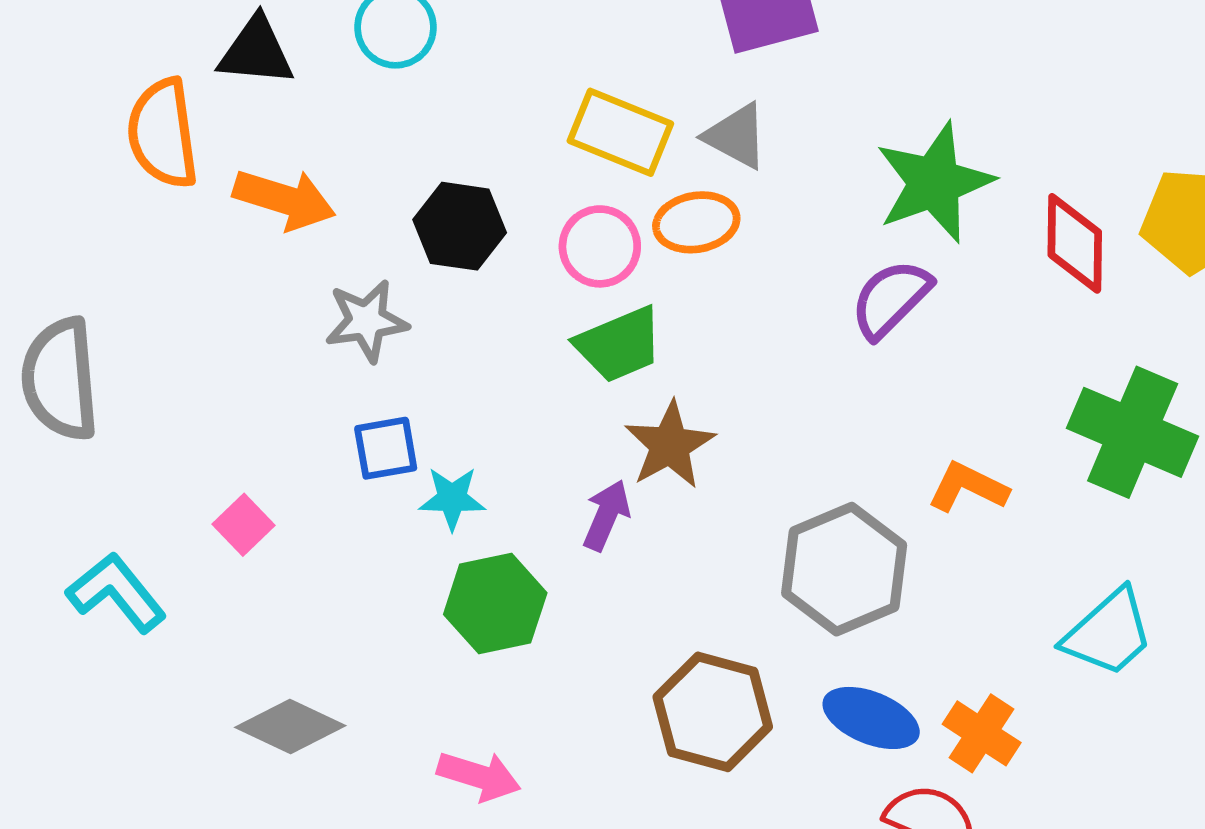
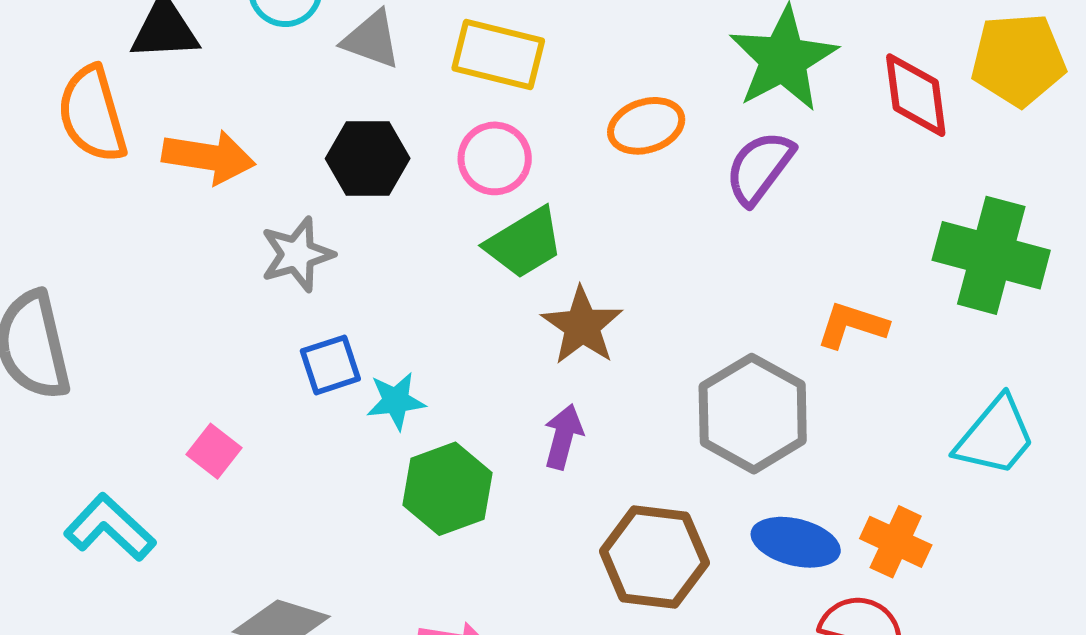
gray triangle: (736, 136) -> (371, 40), moved
orange ellipse: (696, 222) -> (646, 126), moved
purple arrow: (606, 515) -> (563, 437), moved

